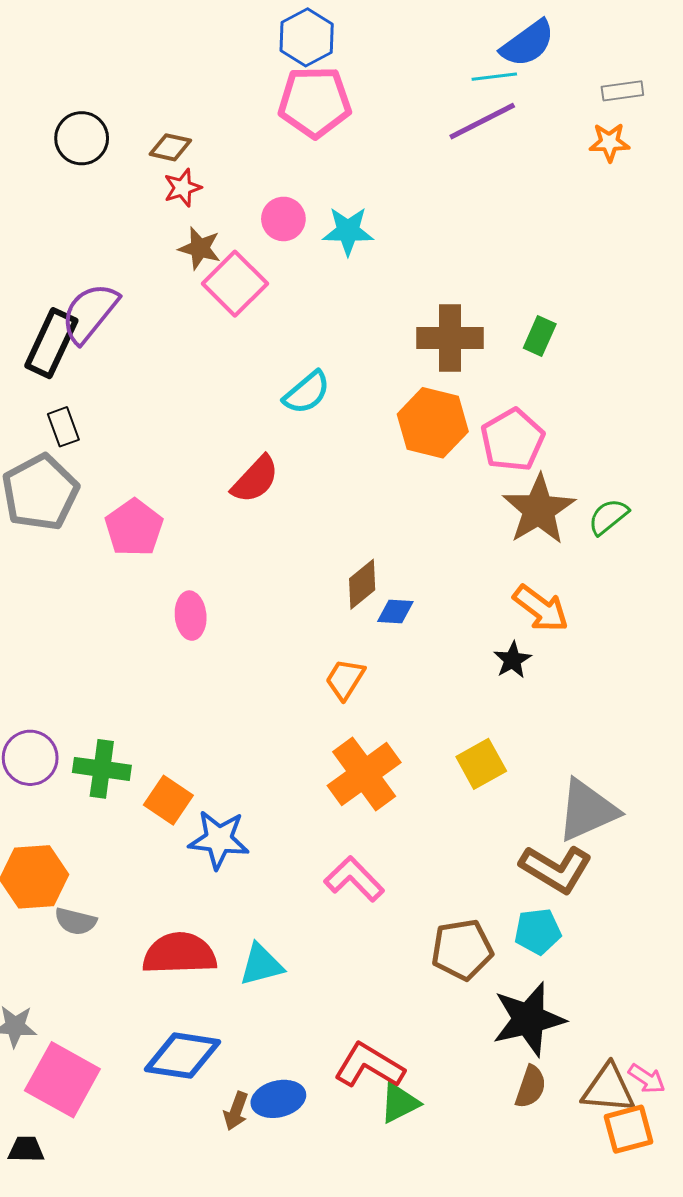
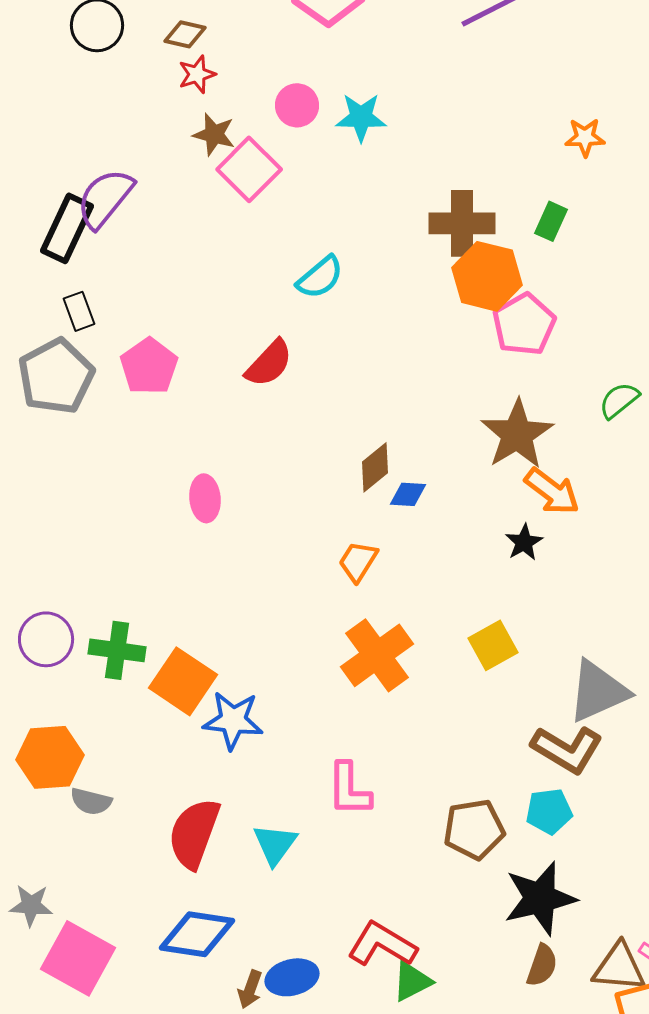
orange star: (609, 142) -> (585, 137), moved
orange hexagon: (433, 423) -> (487, 276), moved
brown star: (539, 510) -> (517, 434), moved
pink pentagon: (134, 528) -> (149, 366), moved
orange square: (168, 800) -> (183, 681), size x1.4
pink L-shape: (354, 879) -> (349, 789), moved, turned -136
red semicircle: (179, 954) -> (194, 833), turned -68
cyan triangle: (261, 965) -> (275, 844), turned -39

